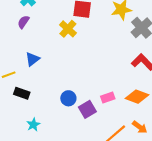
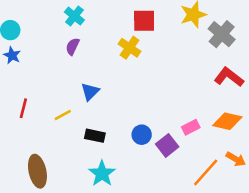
black rectangle: (22, 93) -> (95, 136), moved
cyan star: (33, 125) -> (102, 174), size x1.5

